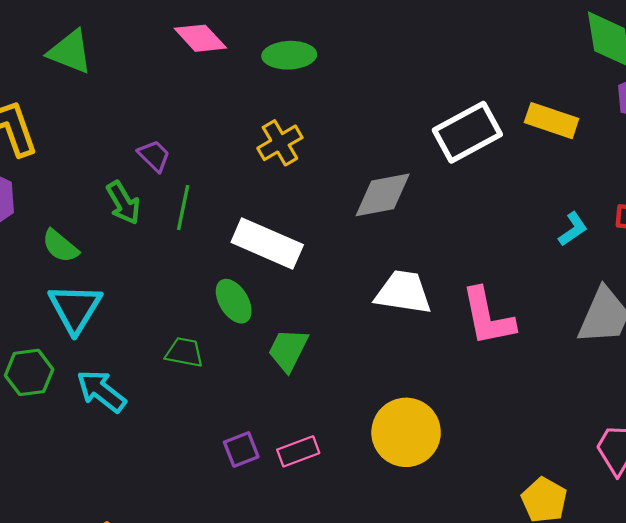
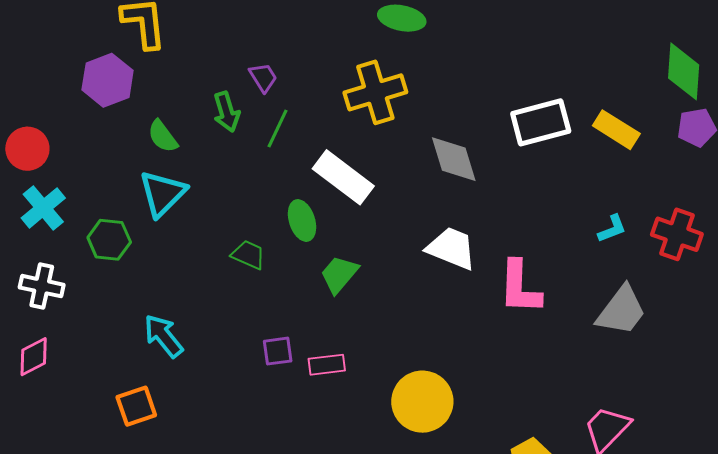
yellow cross: (280, 143) -> (375, 92), size x1.5
gray diamond: (383, 195) -> (454, 159), turned 70
cyan arrow: (101, 391) -> (163, 336), moved
yellow circle: (406, 432) -> (422, 402), moved

